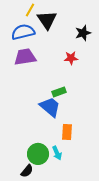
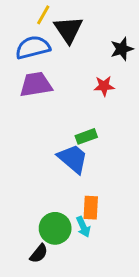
orange rectangle: (67, 132) -> (91, 208), moved

